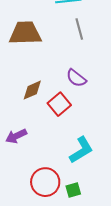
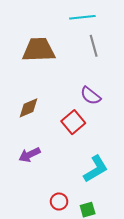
brown diamond: (32, 90) -> (28, 108), moved
red circle: (45, 182) -> (59, 202), size x0.6

